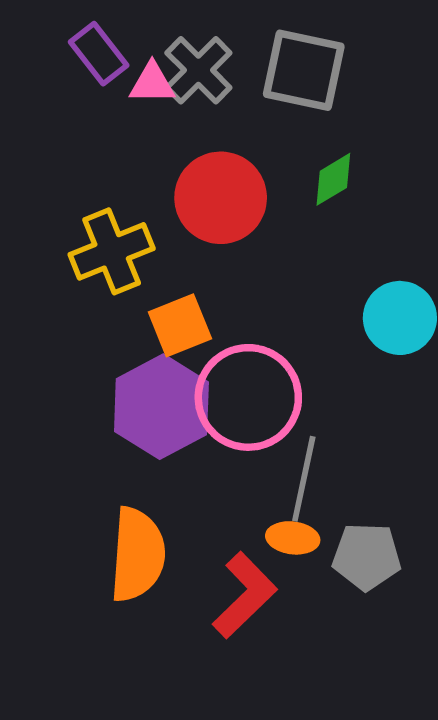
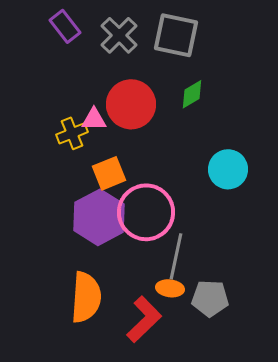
pink triangle: (152, 83) -> (94, 119), moved
yellow cross: (112, 251) -> (72, 133), size x0.7

